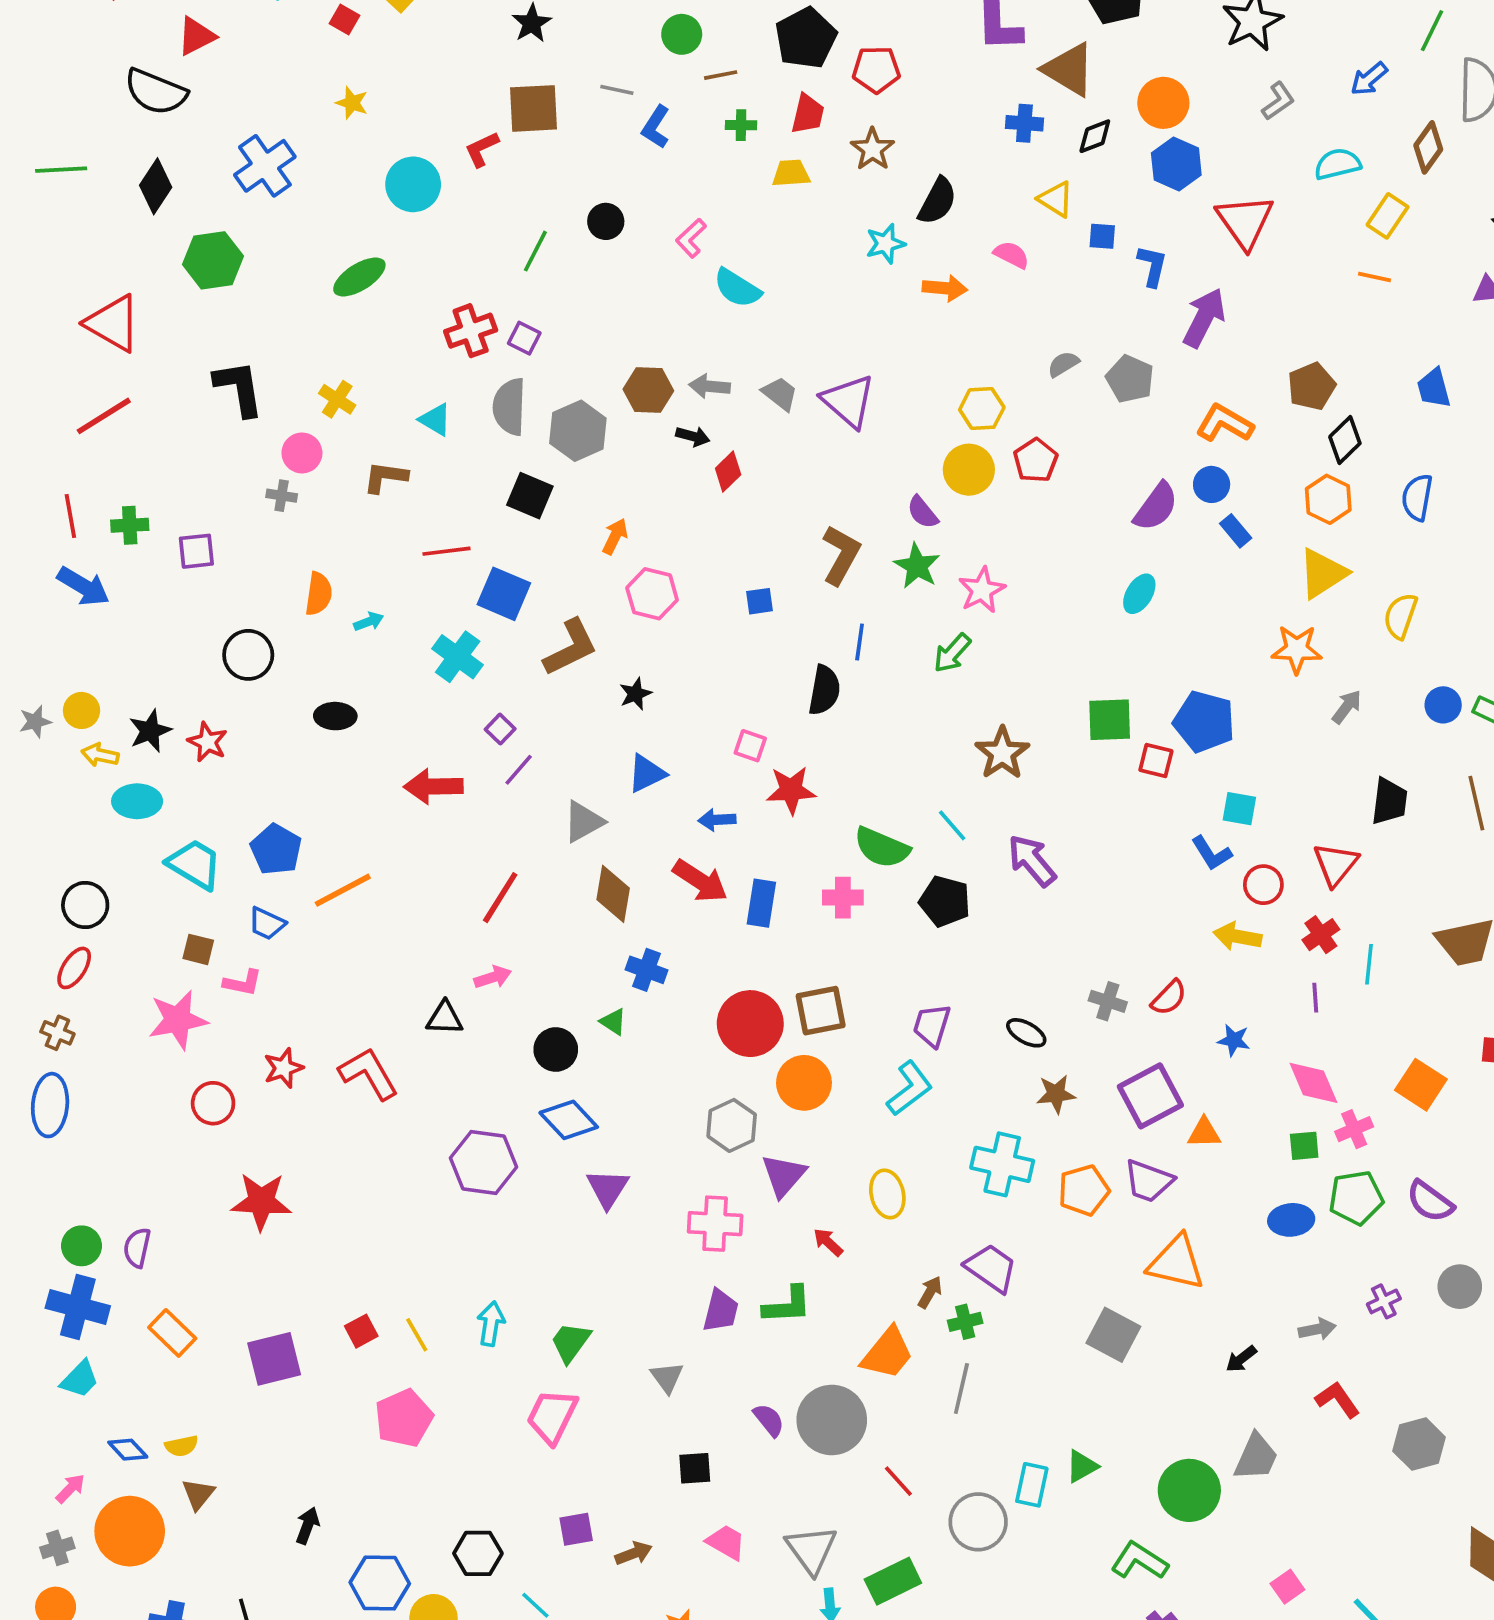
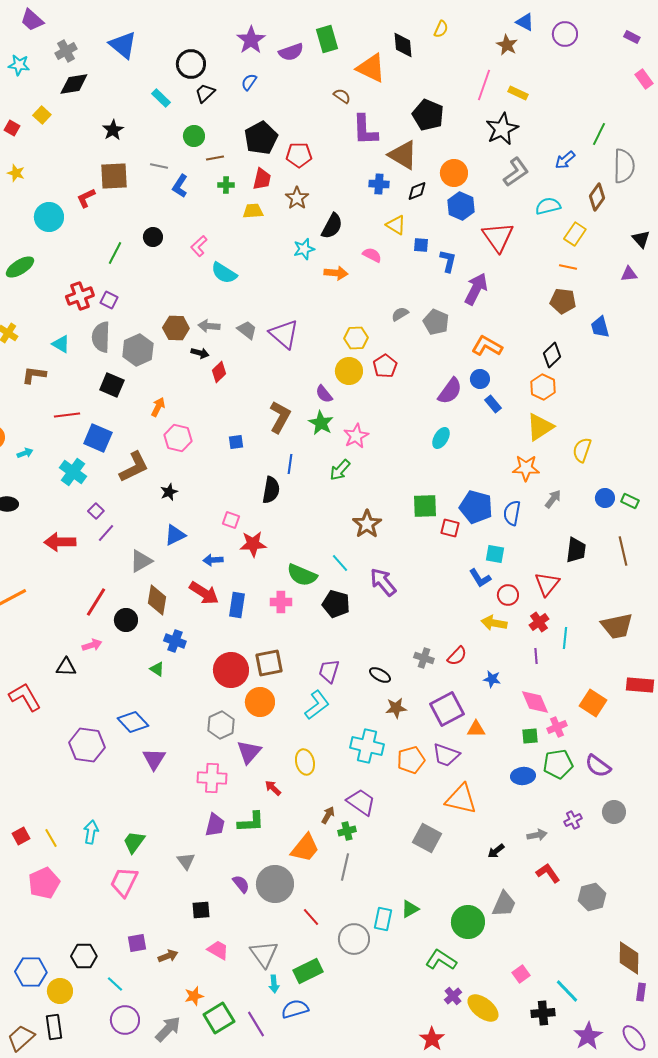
gray L-shape: (1278, 101) -> (516, 172), size x1.4
brown pentagon: (1312, 386) -> (563, 301), moved, turned 30
blue semicircle: (1417, 497) -> (512, 513), moved
black circle: (556, 1049) -> (126, 620), moved

